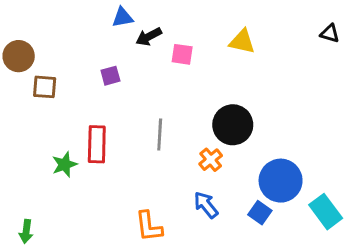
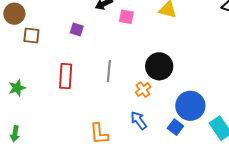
purple square: (110, 76) -> (77, 30), turned 32
green star: (65, 164) -> (17, 88), moved

